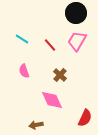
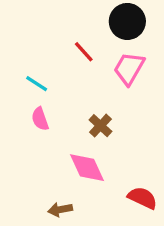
cyan line: (22, 39) -> (37, 84), moved
red line: (50, 45) -> (84, 52), moved
red semicircle: (85, 118) -> (142, 198), turned -90

